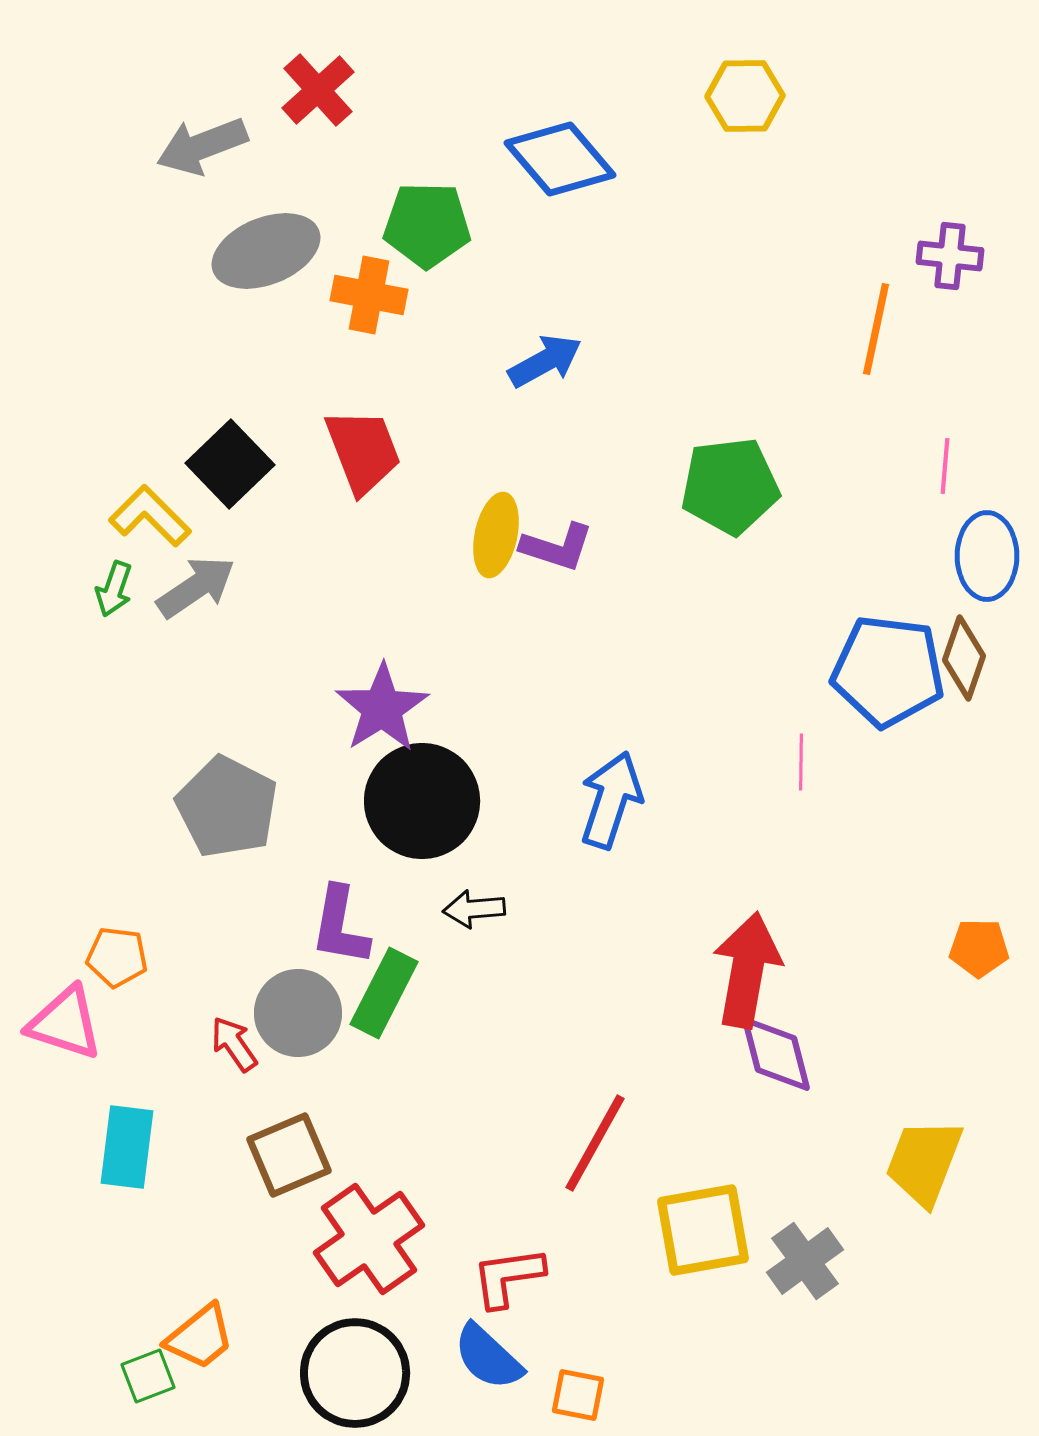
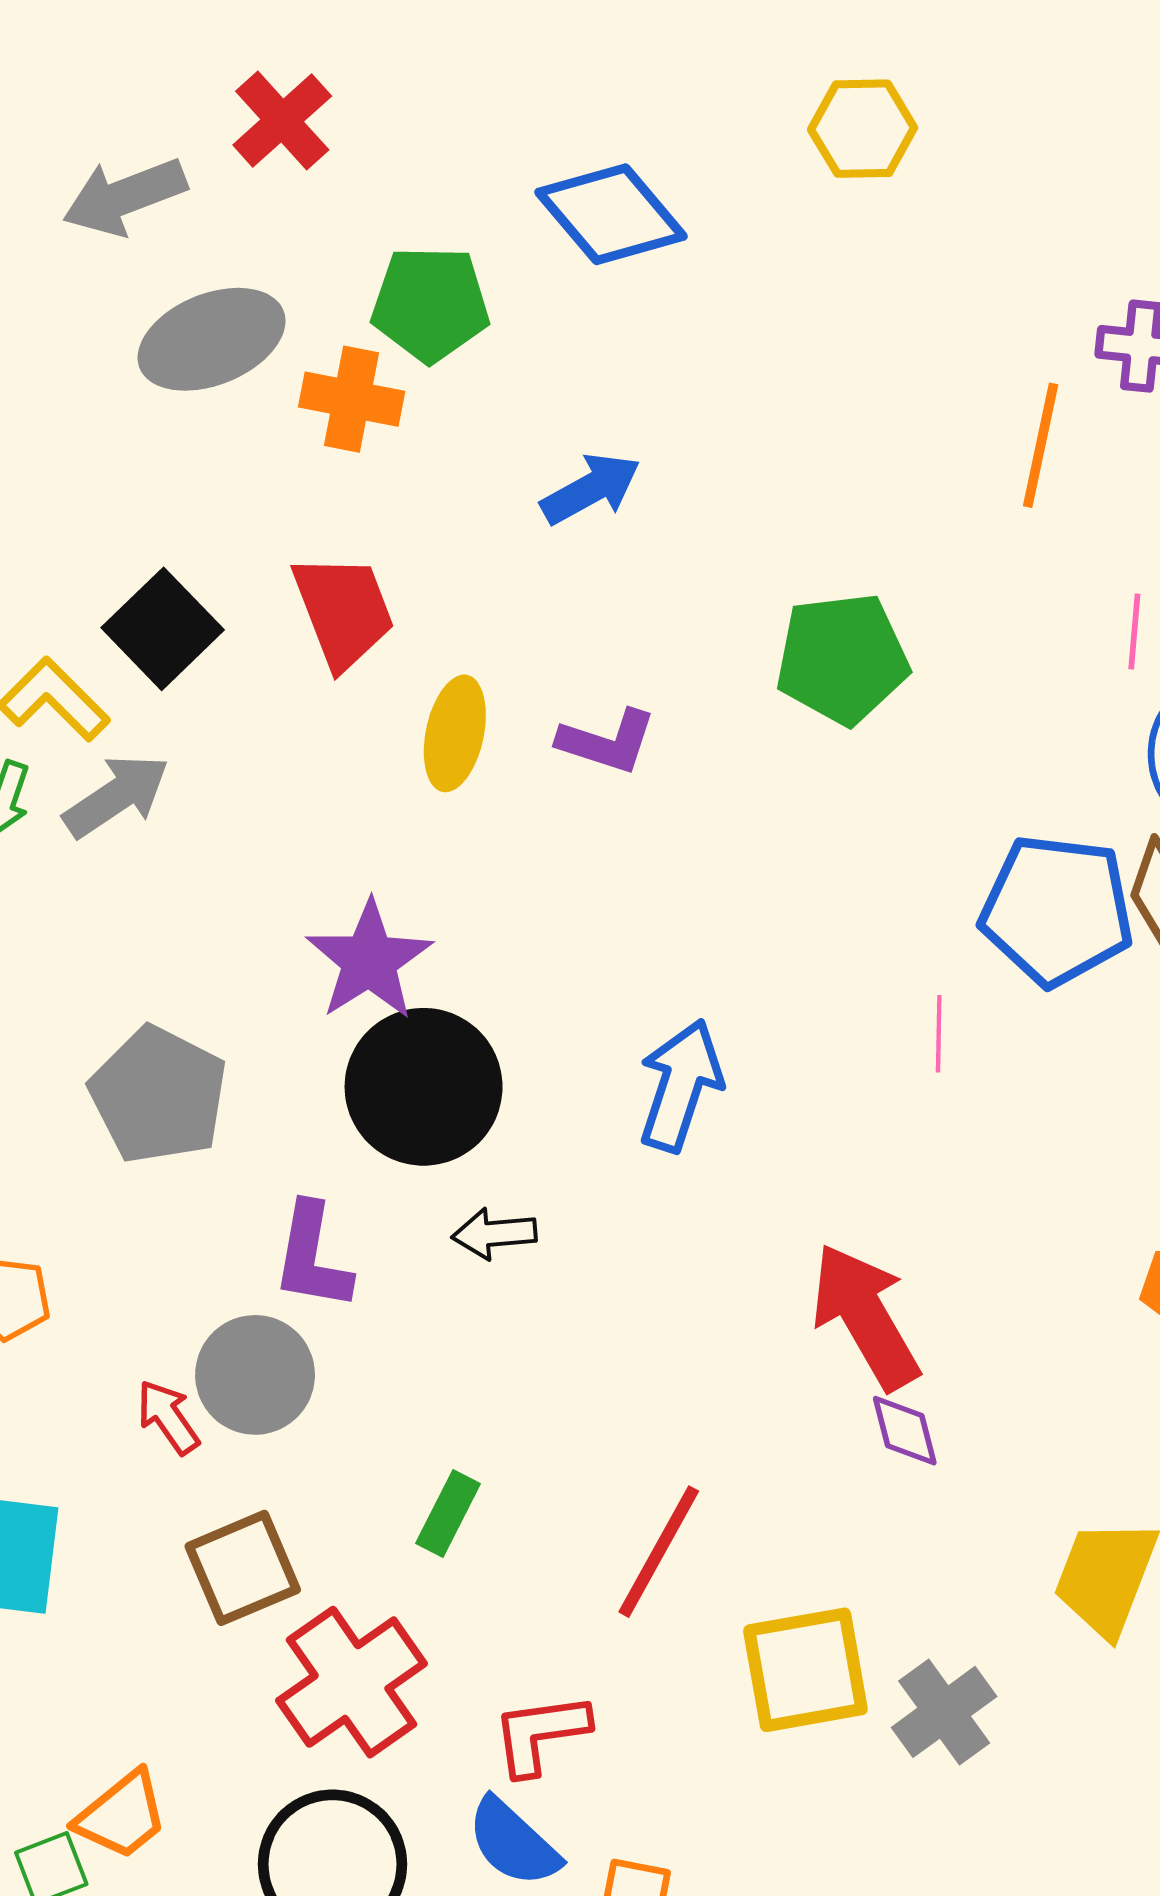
yellow ellipse: (496, 535) -> (455, 733), moved
red arrow: (747, 970) -> (865, 1316), turned -40
green rectangle: (384, 993) -> (448, 1514), moved, size x0.7
purple diamond: (776, 1054) -> (905, 1431), size x0.7

